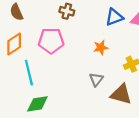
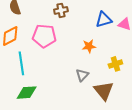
brown cross: (67, 11) -> (61, 10), turned -32
brown triangle: (121, 94) -> (104, 91), turned 30

